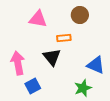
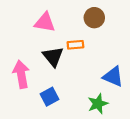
black triangle: (52, 57) -> (53, 57), moved
blue square: (33, 86) -> (50, 97), moved

